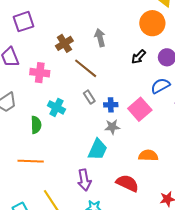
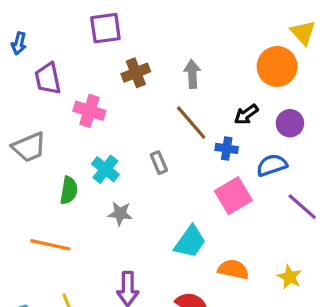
purple square: (23, 22) -> (105, 28), moved
brown line: (86, 68) -> (191, 123), moved
blue cross: (111, 105) -> (227, 148), moved
gray star: (112, 127) -> (120, 213), moved
cyan trapezoid: (98, 149) -> (190, 242), moved

